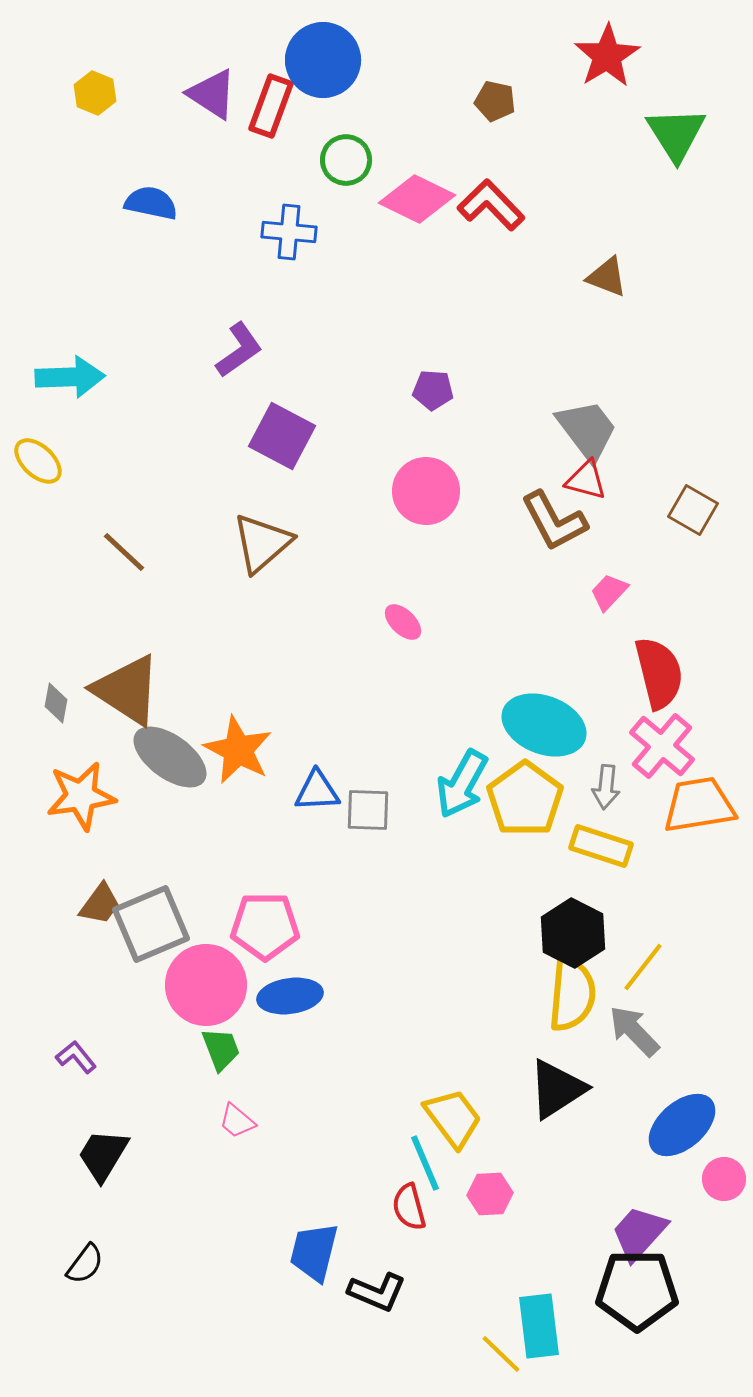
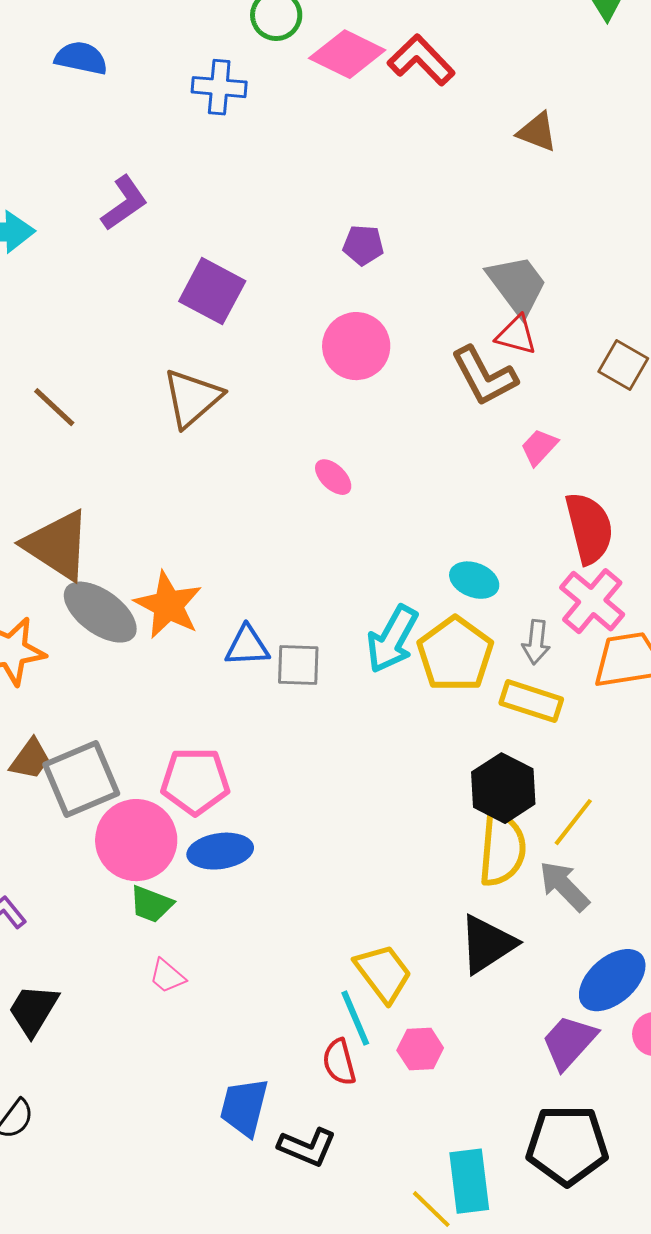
purple L-shape: (239, 350) -> (124, 203), moved
cyan ellipse: (544, 725) -> (474, 580), size x0.6
green trapezoid: (221, 1049) -> (151, 904), turned 132
purple trapezoid: (639, 1233) -> (569, 1042), moved

